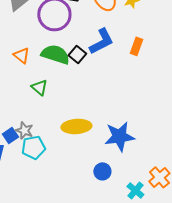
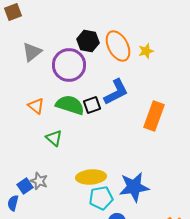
orange rectangle: (136, 46) -> (154, 116), moved, size x1.6
black square: (77, 54) -> (92, 105), turned 30
cyan pentagon: (33, 147) -> (101, 198), moved

